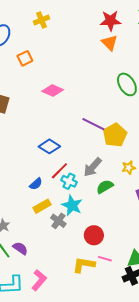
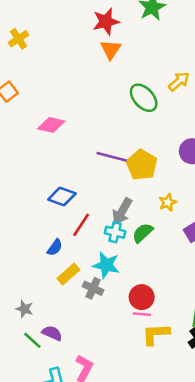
orange triangle: (110, 43) -> (111, 50), turned 30
cyan cross: (69, 181) -> (115, 232), moved
pink line: (105, 259) -> (142, 314), moved
yellow L-shape: (84, 265) -> (156, 334), moved

